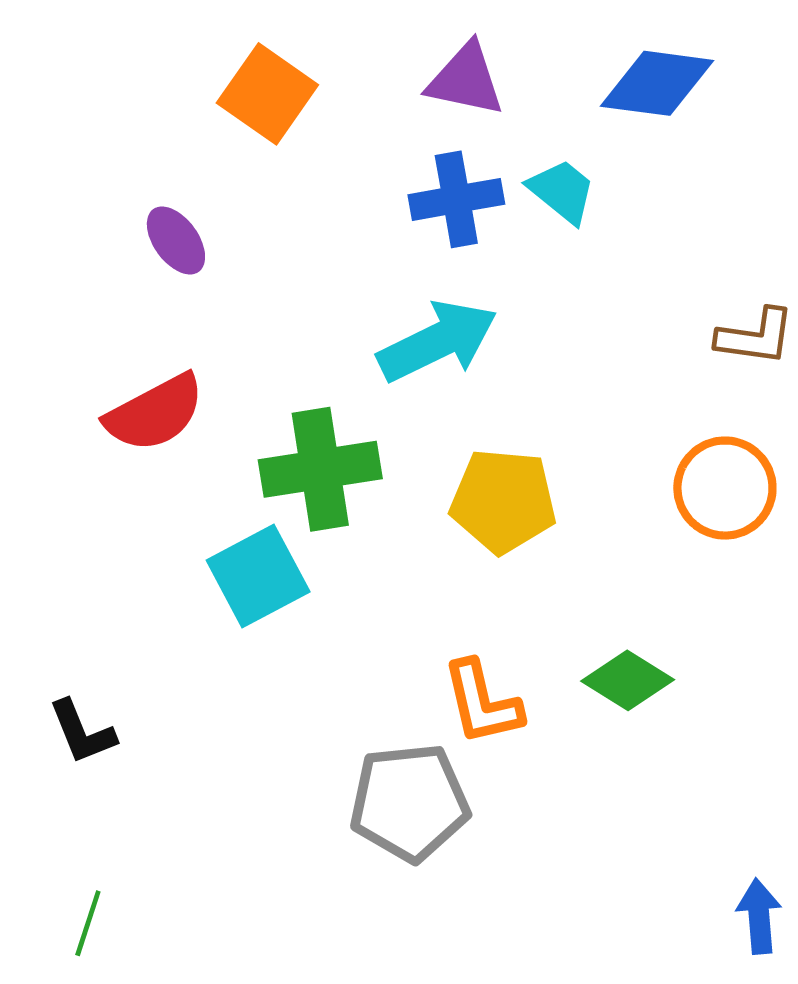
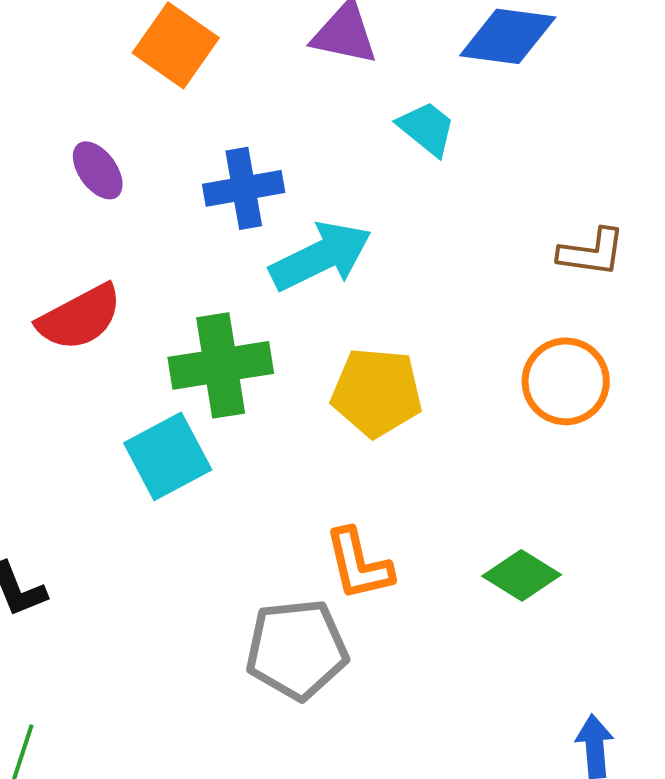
blue cross: (456, 199) -> (244, 188), moved
green diamond: (628, 680) -> (522, 575), moved

